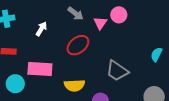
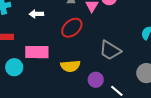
white arrow: (41, 29) -> (36, 14), turned -120

